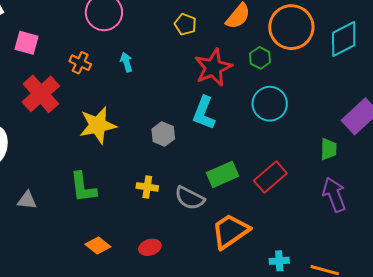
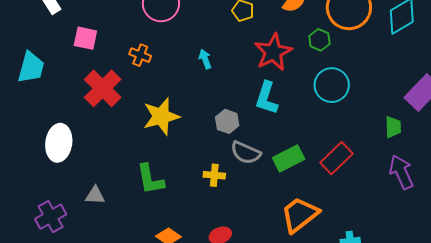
cyan arrow: (126, 62) -> (205, 59), moved
gray semicircle: (190, 198) -> (246, 153), moved

